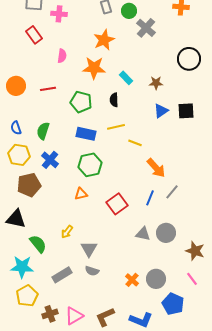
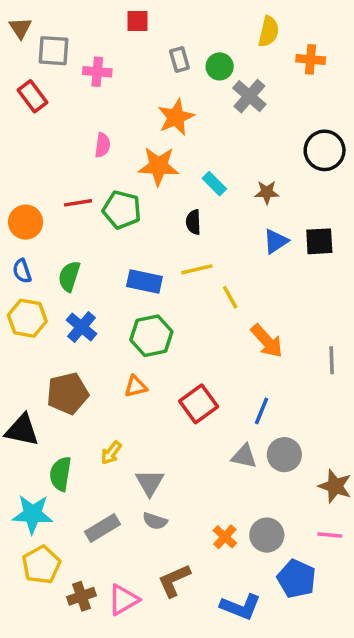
red rectangle: (34, 35) -> (33, 96), moved
orange circle: (16, 86) -> (26, 222), moved
green pentagon: (81, 102) -> (122, 210), moved
yellow line: (135, 143) -> (230, 297), turned 40
brown pentagon: (29, 185) -> (68, 393), moved
gray line: (172, 192) -> (332, 360), moved, turned -42
blue line: (150, 198) -> (262, 411), moved
green semicircle: (38, 244) -> (61, 474), turned -132
pink line: (192, 279) -> (330, 535), turned -48
brown L-shape: (105, 317) -> (174, 581), moved

